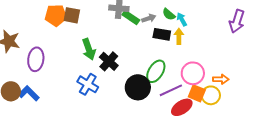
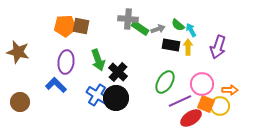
purple arrow: (237, 21) -> (218, 47), moved
purple ellipse: (36, 59) -> (66, 62), moved
black circle: (138, 87) -> (116, 98), moved
blue L-shape: (29, 93) -> (56, 85), moved

